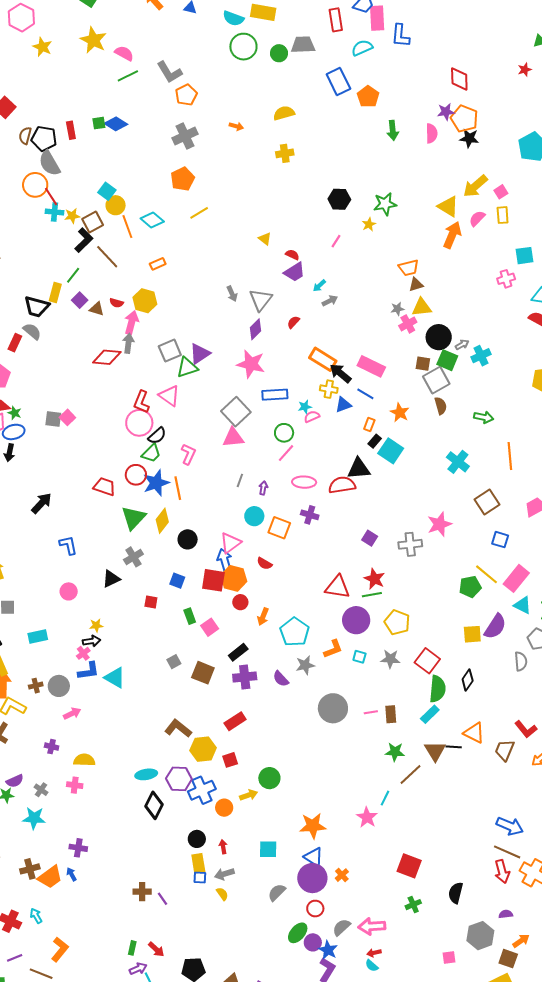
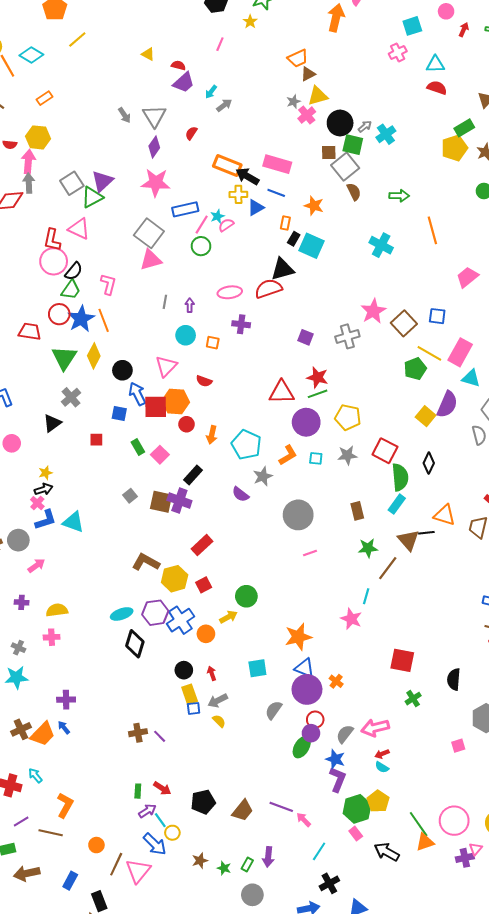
pink line: (286, 453) -> (202, 225), moved
brown square: (487, 502) -> (404, 323), moved
orange square: (279, 528) -> (213, 343), size x0.6
blue arrow: (225, 560) -> (137, 394), moved
yellow square: (472, 634) -> (426, 416), turned -36
purple cross: (245, 677) -> (179, 500), moved, turned 35
pink line: (371, 712) -> (310, 553), moved
purple circle: (313, 942) -> (311, 733), moved

